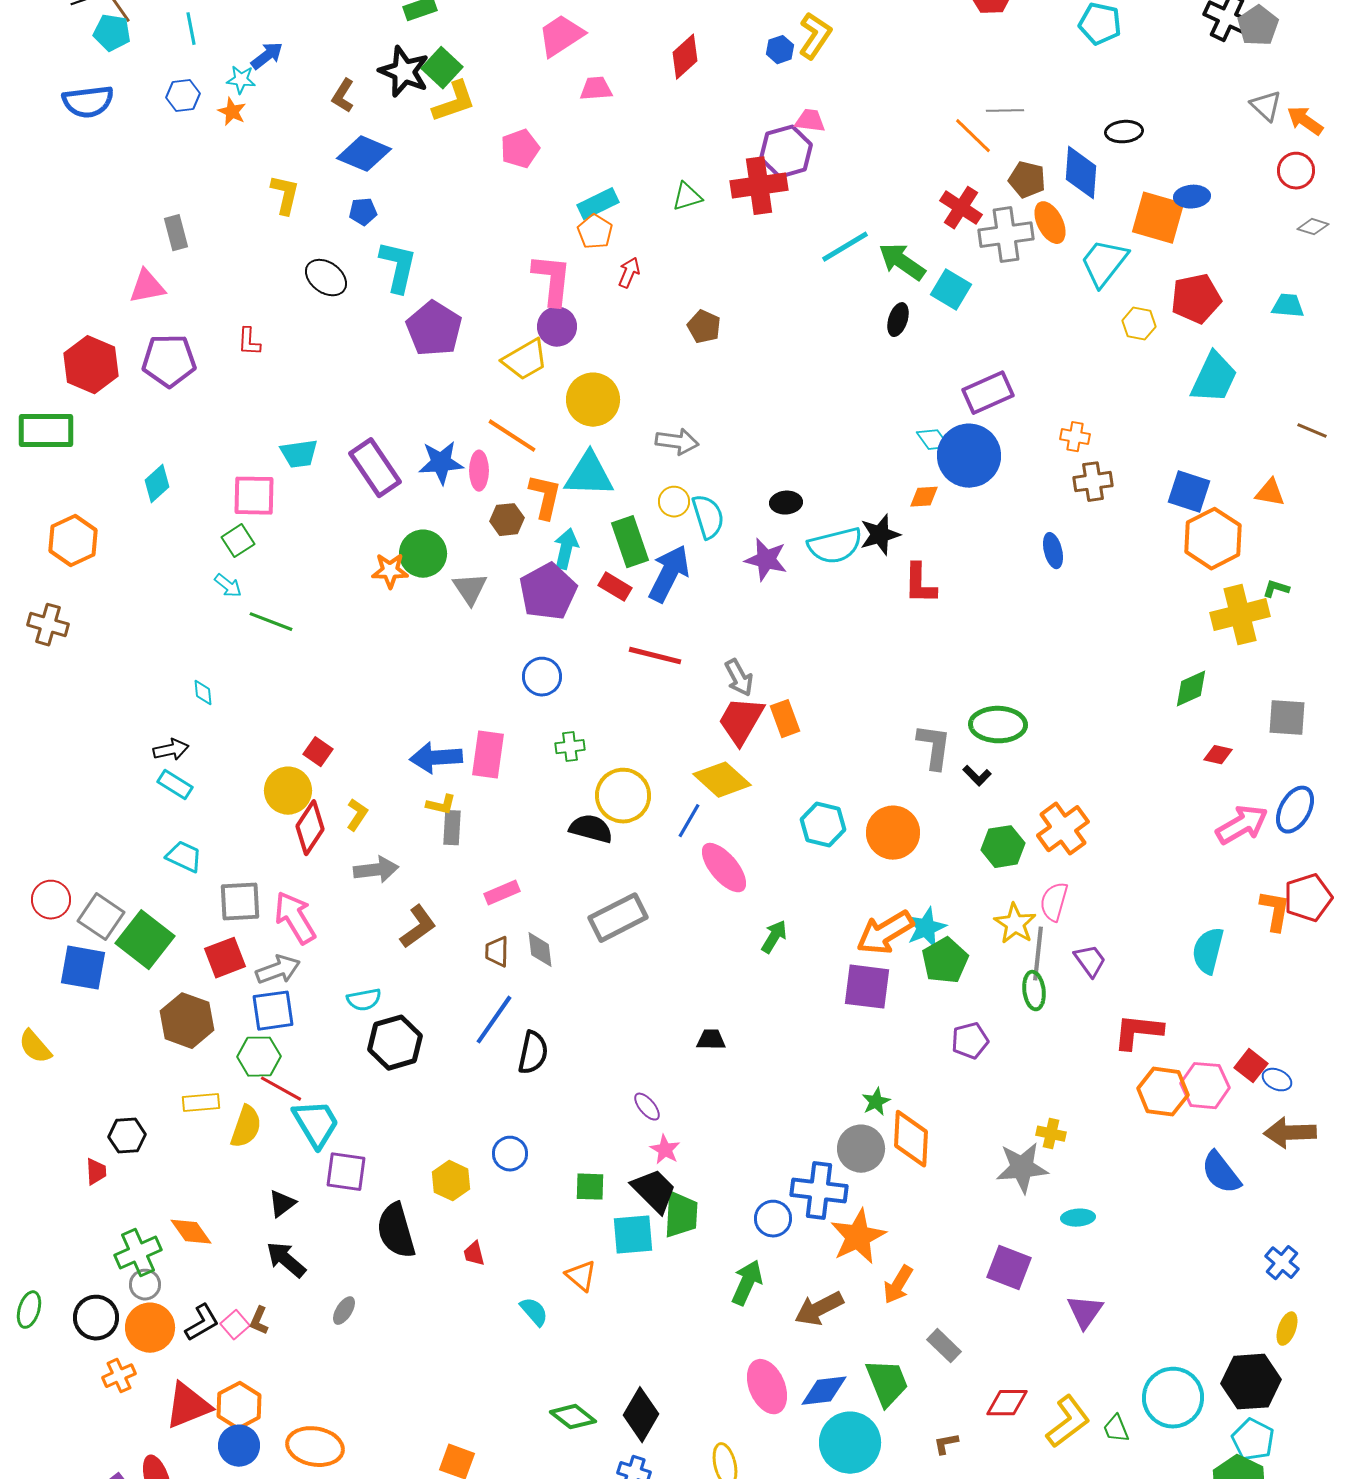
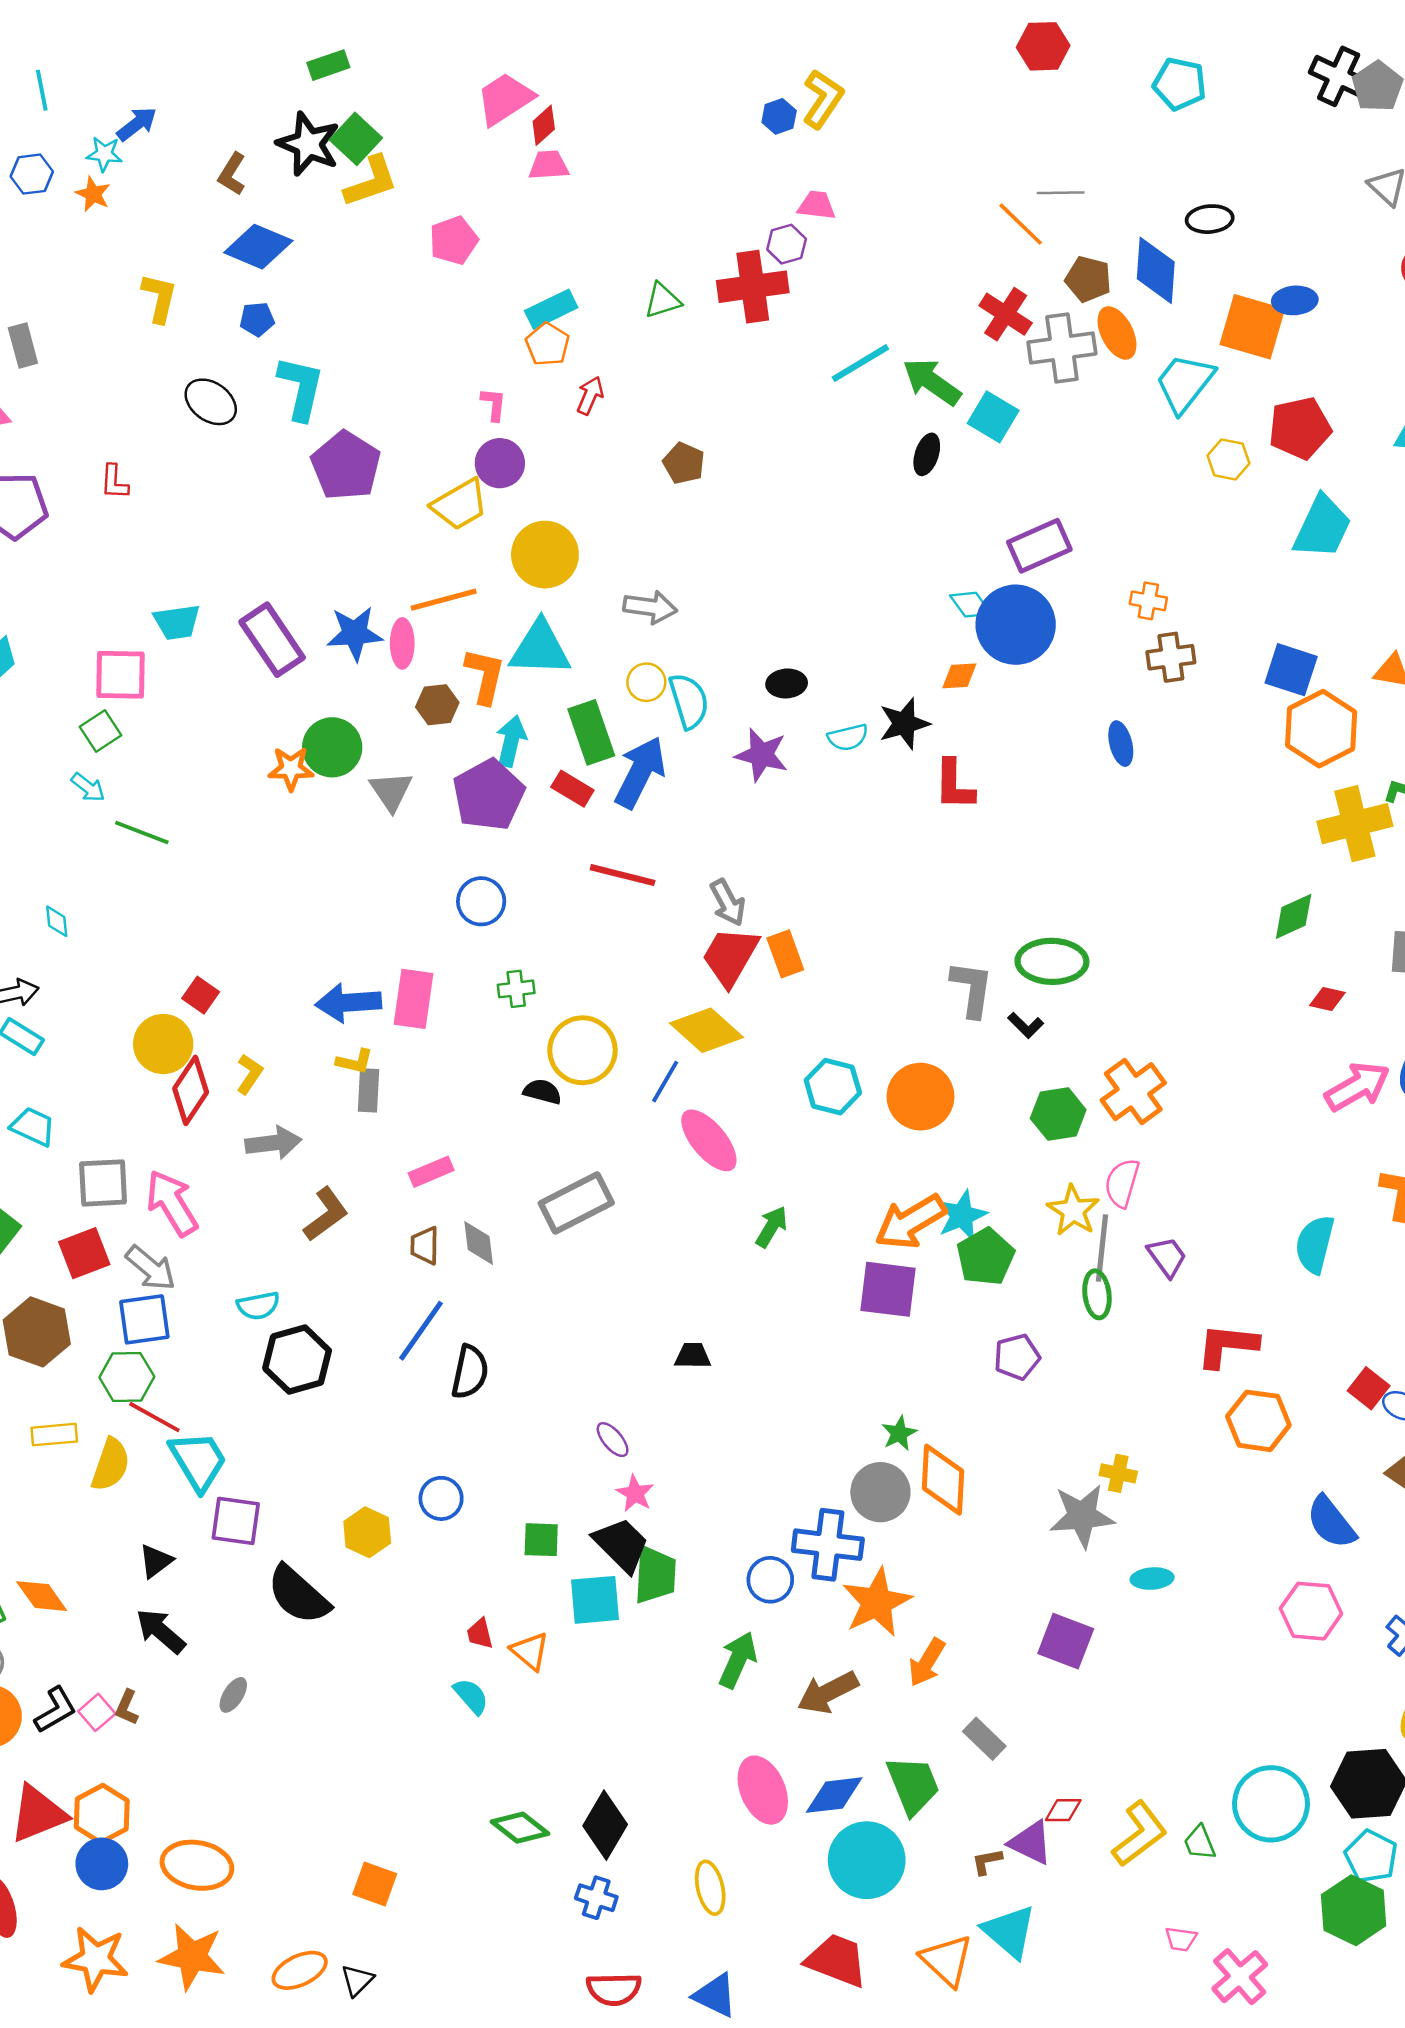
red diamond: (685, 57) -> (544, 125), moved, size x0.7
purple hexagon: (786, 152) -> (787, 244), size x0.6
pink L-shape: (552, 280) -> (494, 404), size x0.5
orange line: (512, 436) -> (444, 600), turned -48
cyan semicircle: (835, 546) -> (848, 737), size x0.6
black semicircle: (591, 829) -> (542, 1092), size x0.7
gray arrow: (278, 970) -> (151, 1268), turned 60
pink hexagon: (1205, 1086) -> (1311, 1611), moved
black semicircle: (396, 1231) -> (298, 1595), turned -32
red trapezoid: (474, 1254) -> (480, 1634), moved
purple triangle: (1085, 1312) -> (1031, 1843), moved, turned -39
red diamond: (1007, 1403) -> (1063, 1810), size x0.7

